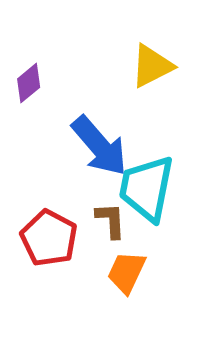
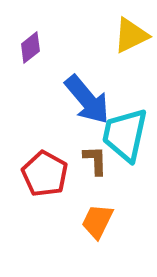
orange trapezoid: (127, 272) -> (97, 221), moved

